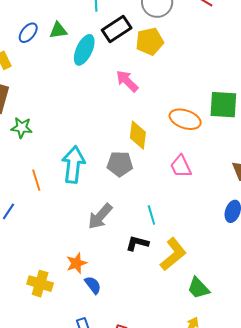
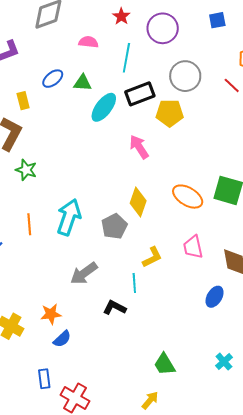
gray pentagon: (120, 164) -> (114, 226), turned 30
pink trapezoid: (181, 166) -> (193, 247), moved
yellow L-shape: (173, 254) -> (152, 257), moved, size x0.7
blue semicircle: (93, 285) -> (62, 339), turned 72

